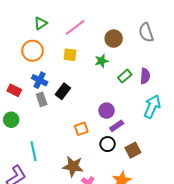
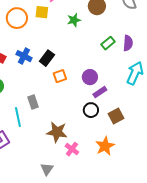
yellow square: (70, 55) -> (42, 12), moved
green star: (101, 61) -> (74, 20), moved
blue cross: (40, 80) -> (24, 56), moved
gray rectangle: (42, 99) -> (33, 102), moved
orange square: (81, 129) -> (60, 76), moved

